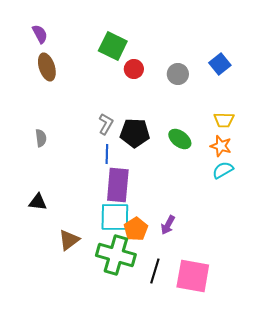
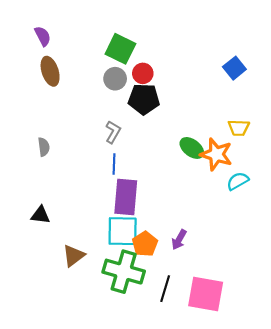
gray circle: (178, 74) -> (115, 79), moved
black pentagon: (135, 133) -> (144, 99), moved
orange star: (221, 146) -> (216, 154), moved, size x1.4

